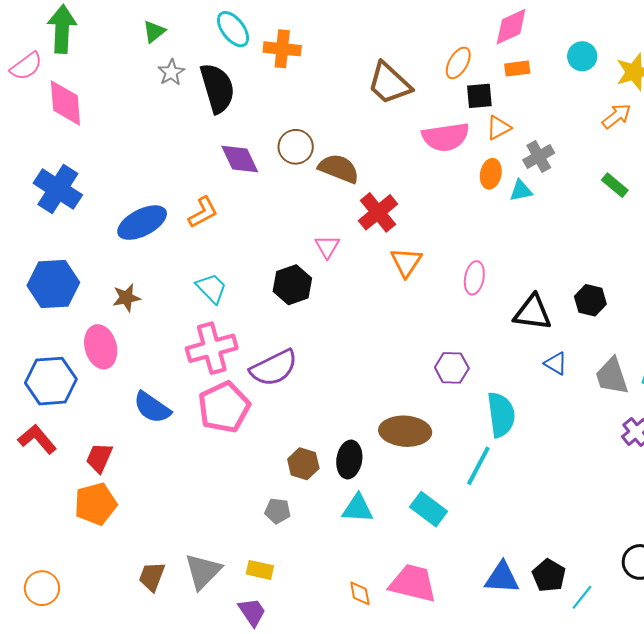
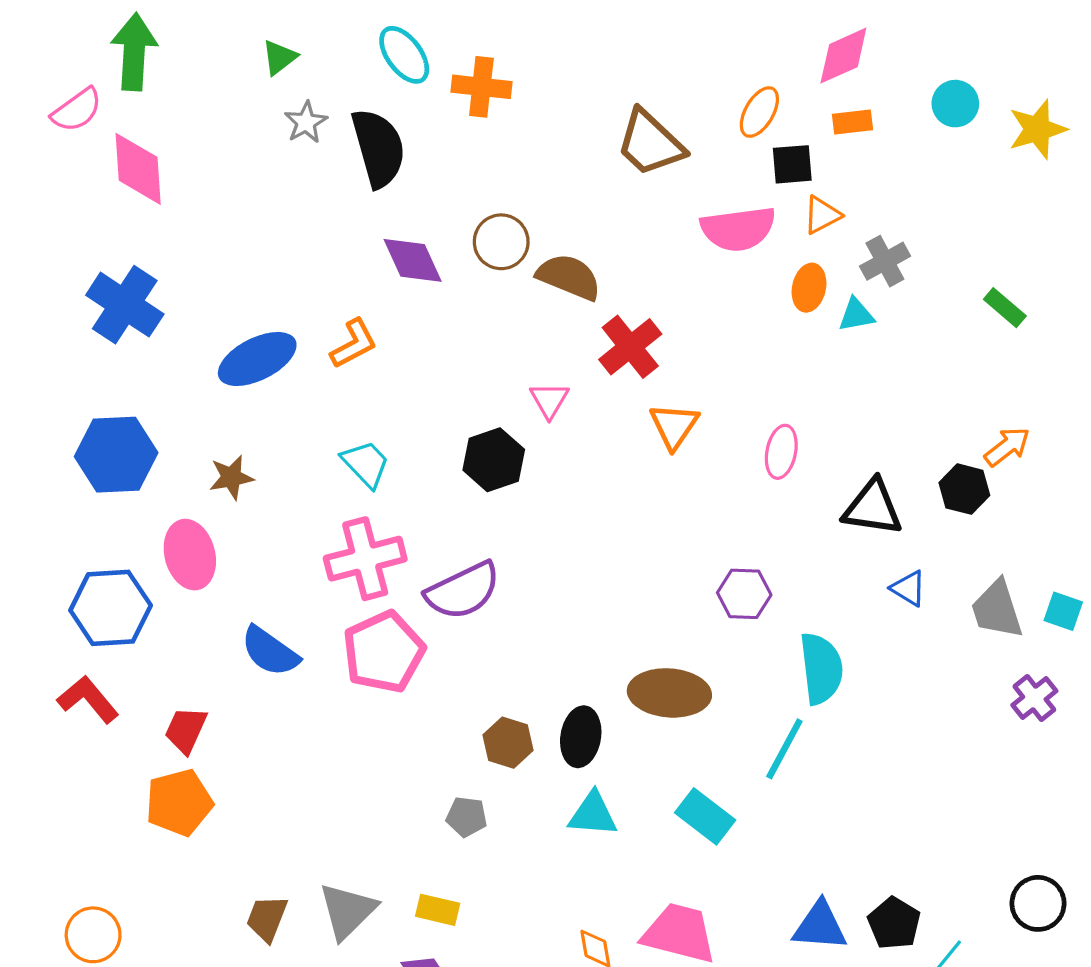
orange arrow: (616, 116) -> (1007, 447), moved

